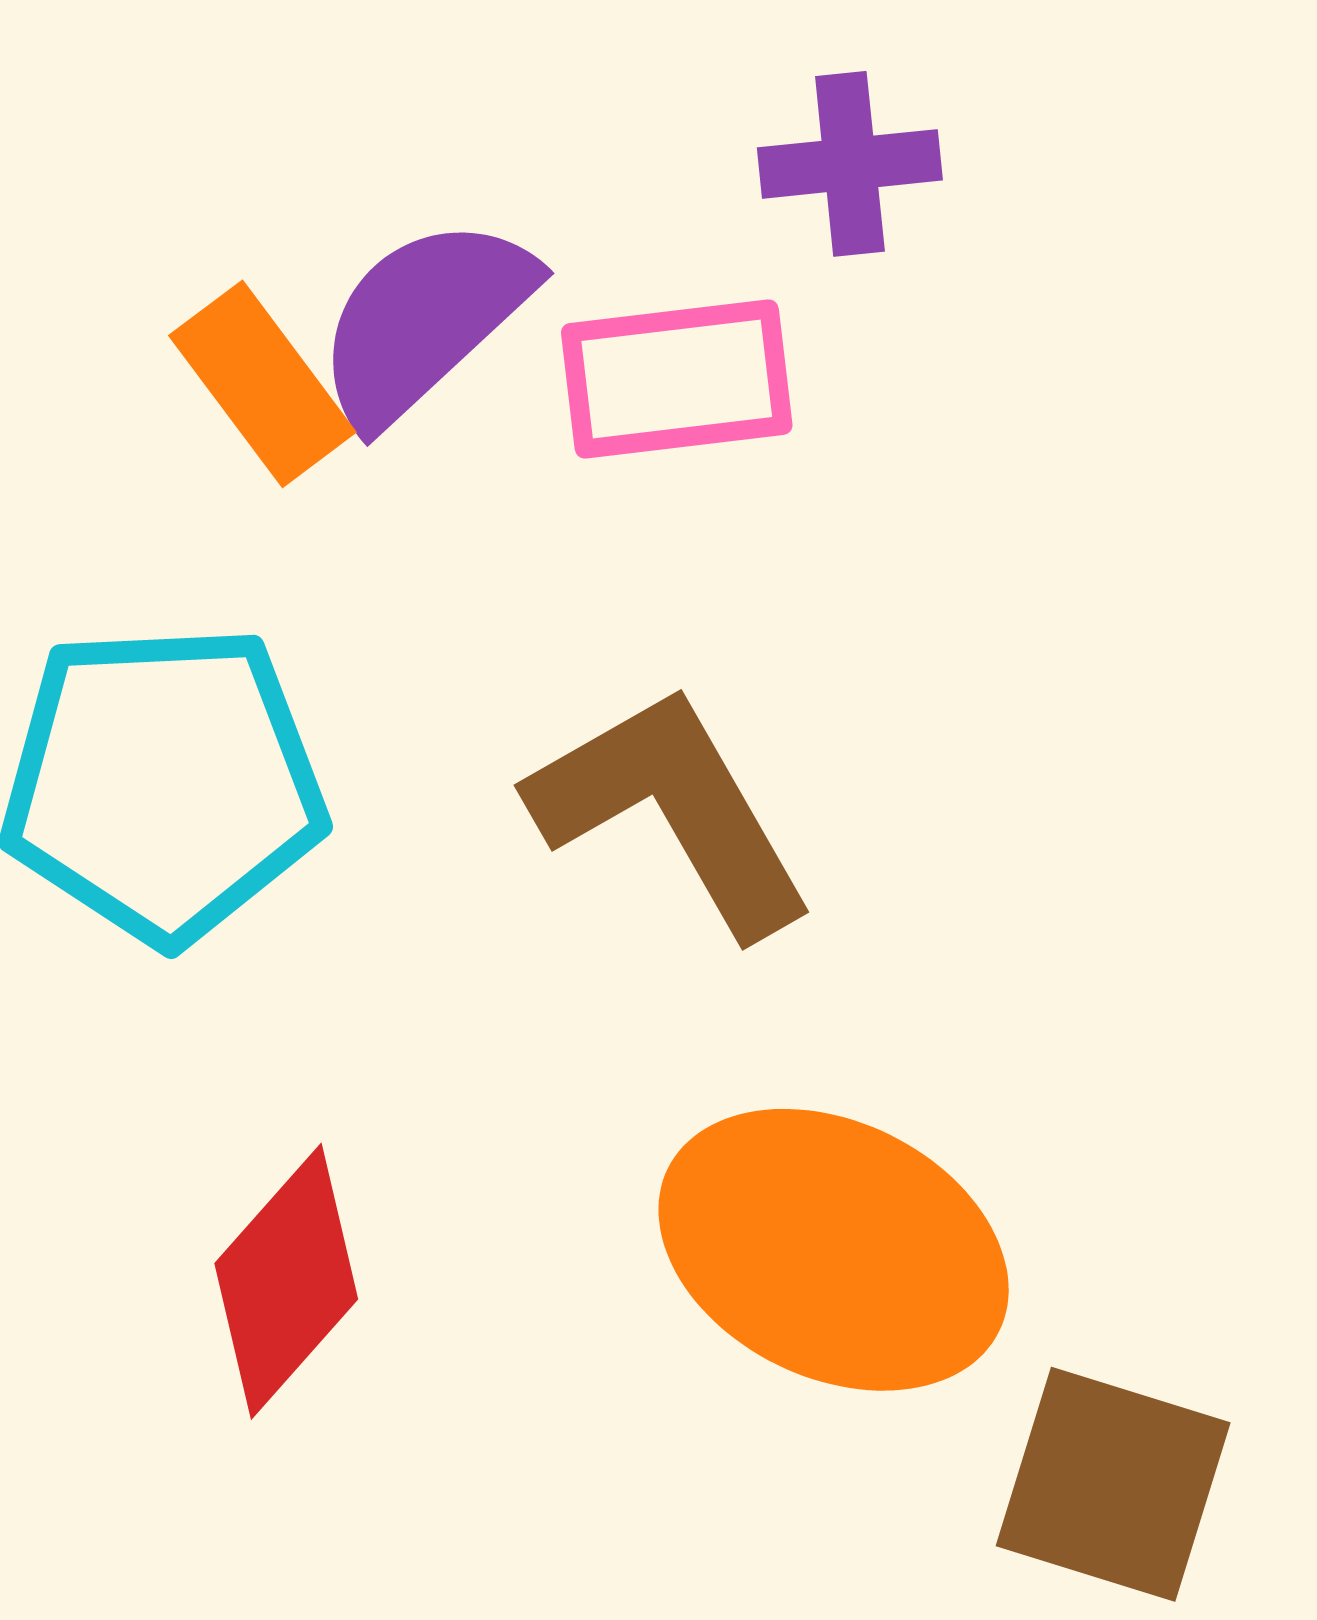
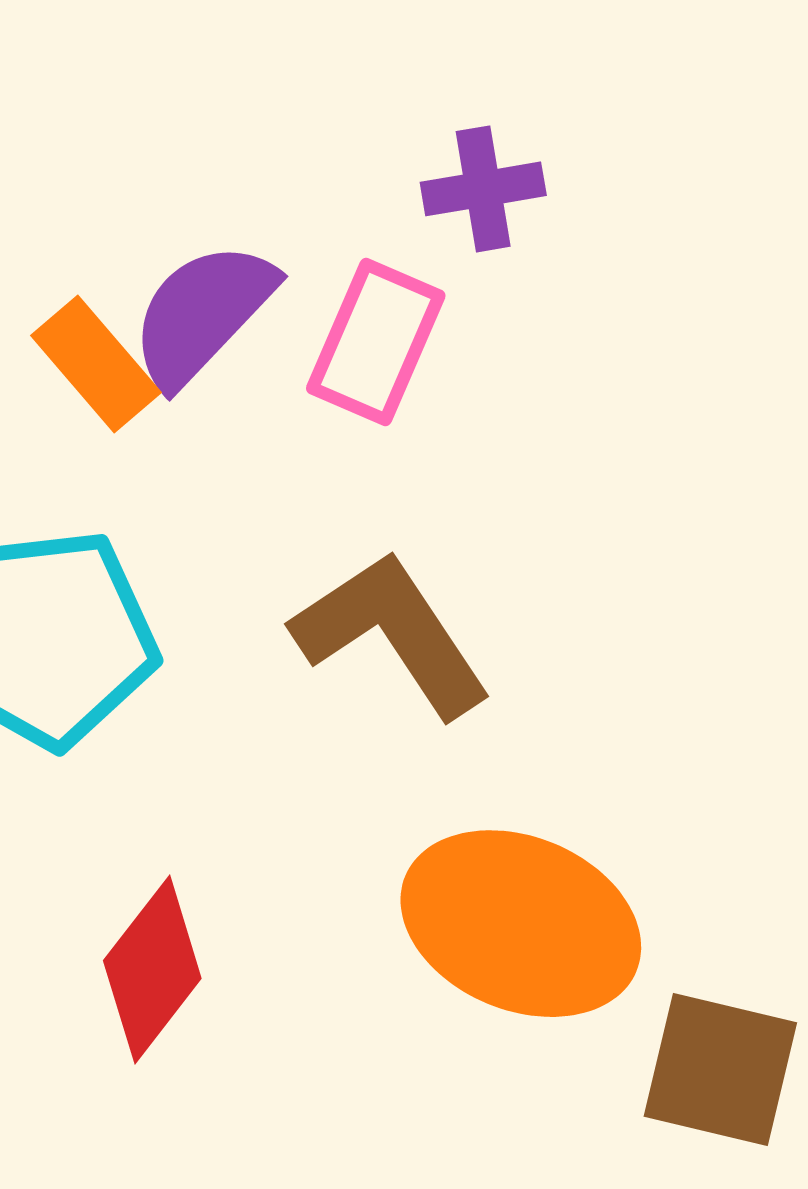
pink rectangle: (677, 379) -> (376, 342), turned -56

